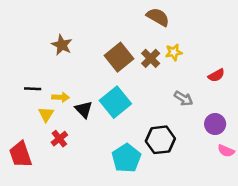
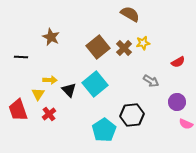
black line: (33, 89) -> (21, 57), moved
red trapezoid: (20, 154) -> (18, 110), moved

